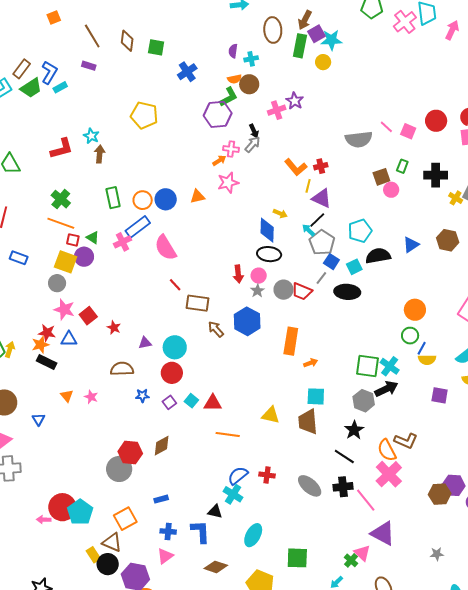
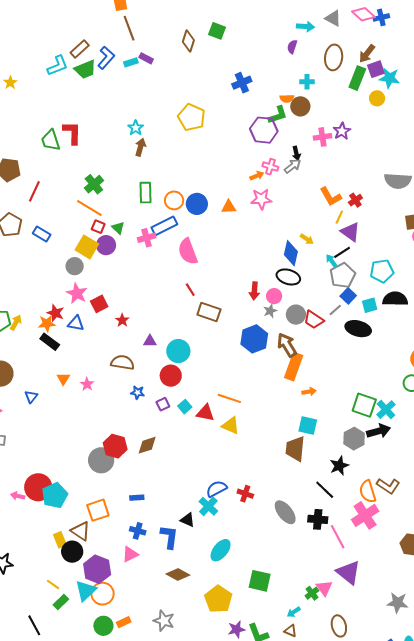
brown line: (92, 36) -> (129, 28), moved
green square: (156, 47) -> (217, 31), moved
purple semicircle: (233, 51) -> (292, 47), moved
cyan rectangle: (60, 87) -> (131, 62), moved
red L-shape: (62, 149) -> (72, 133), moved, turned -85
red cross: (321, 166) -> (355, 200), turned -32
brown arrow: (216, 329) -> (287, 345), moved, size x1.4
yellow triangle: (271, 415) -> (231, 426), moved
orange line: (228, 434) -> (229, 398), moved
gray star: (437, 554) -> (398, 603), size x1.5

